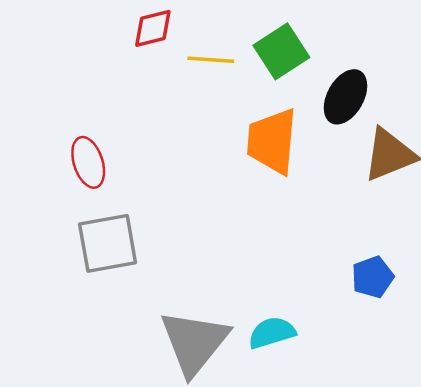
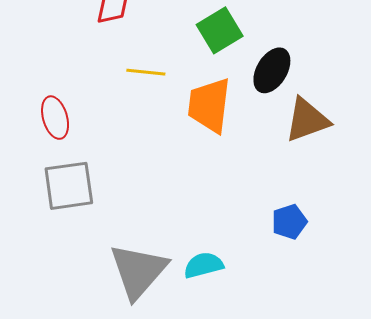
yellow line: (211, 60) -> (146, 72), moved

